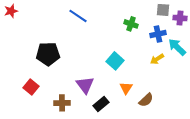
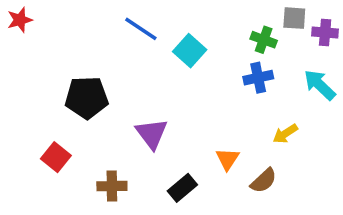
green cross: (131, 24) -> (264, 40), moved
blue cross: (158, 34) -> (258, 78), moved
yellow arrow: (157, 59) -> (285, 134), moved
cyan square: (115, 61) -> (190, 51), moved
purple triangle: (85, 85) -> (152, 134), moved

